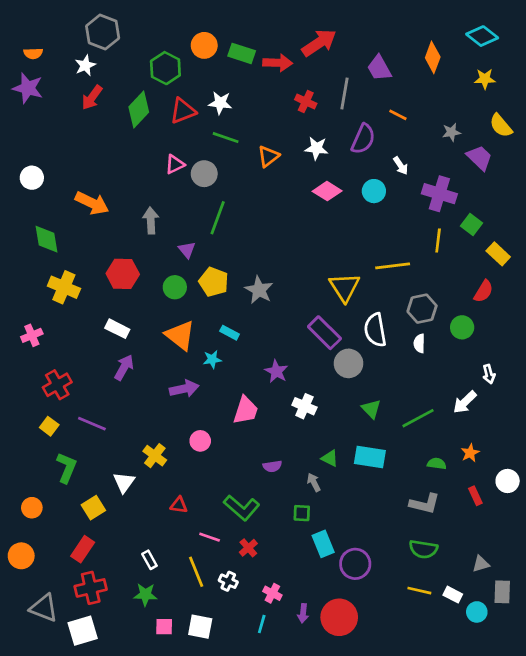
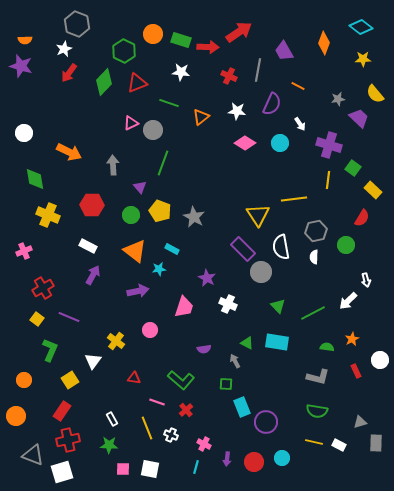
white star: (220, 103) -> (181, 72), moved
cyan circle: (477, 612) -> (282, 458), moved
red circle: (339, 617) -> (254, 462), size x0.7

